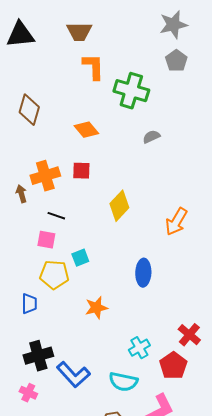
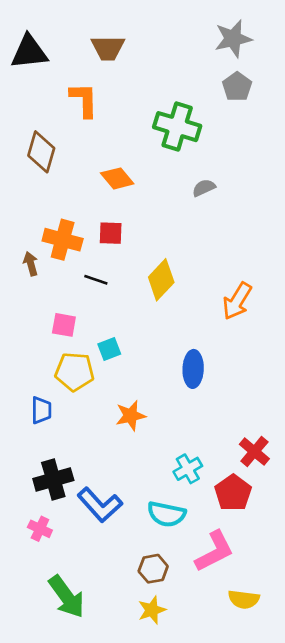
orange L-shape: (93, 67) -> (84, 100), moved
orange cross: (45, 176) -> (63, 240), turned 32
black line: (56, 216) -> (96, 280), moved

